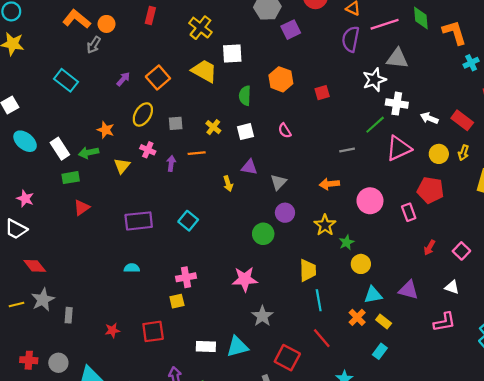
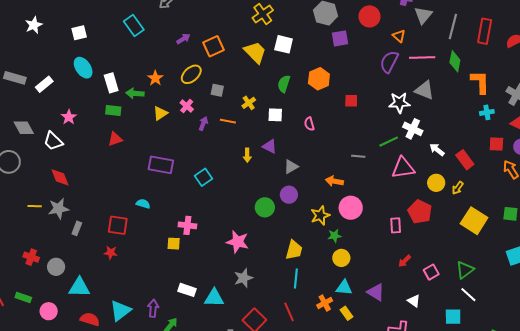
pink circle: (370, 201) -> (351, 208), moved
red square: (153, 331) -> (118, 225), moved

